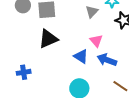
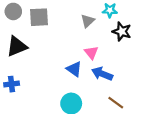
black triangle: (48, 39) -> (17, 46), moved

